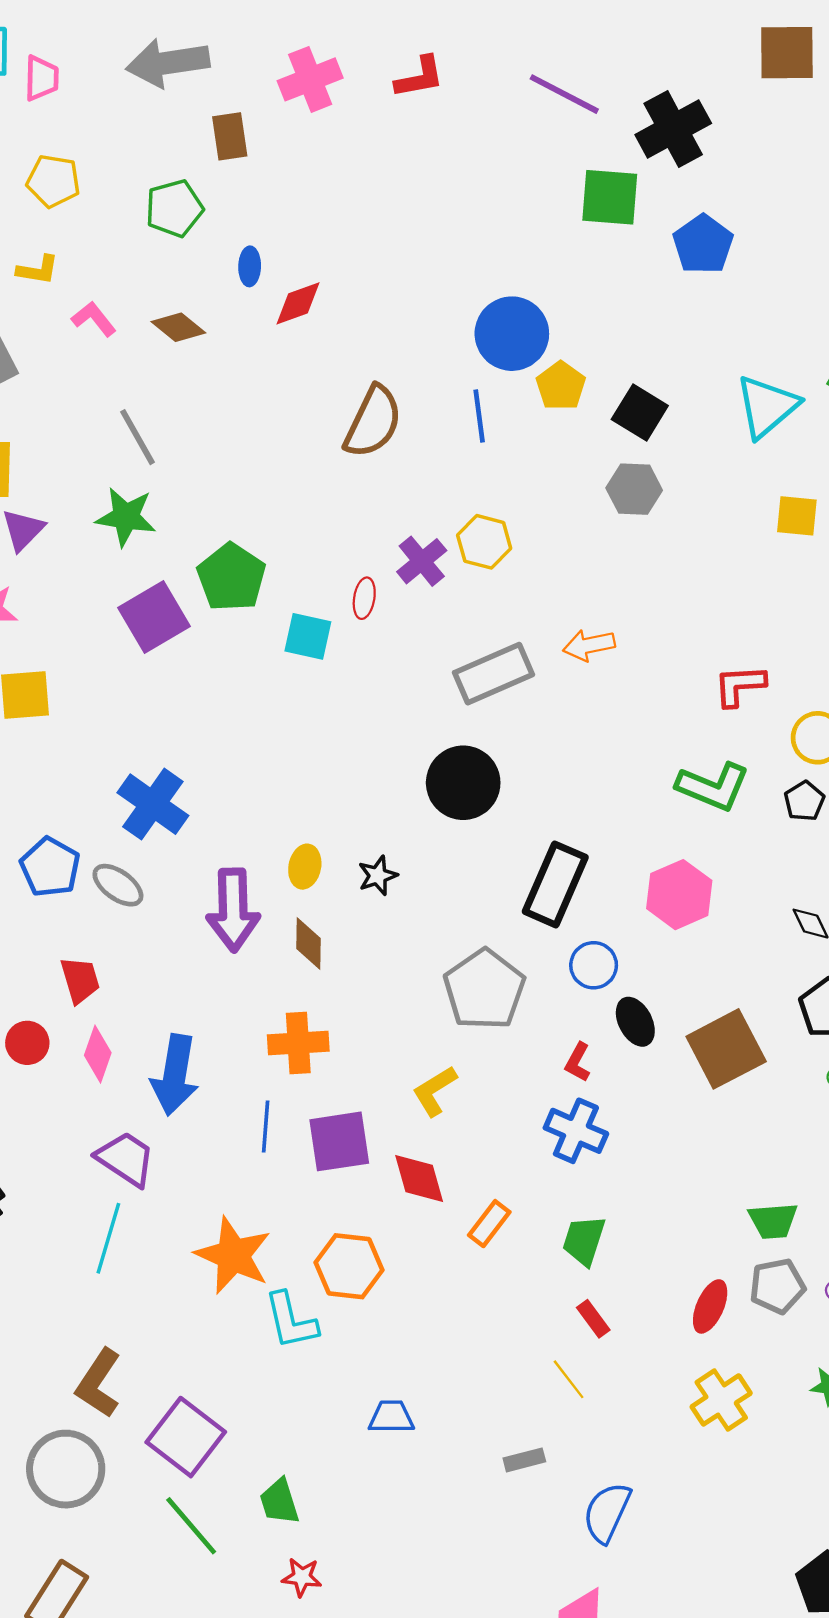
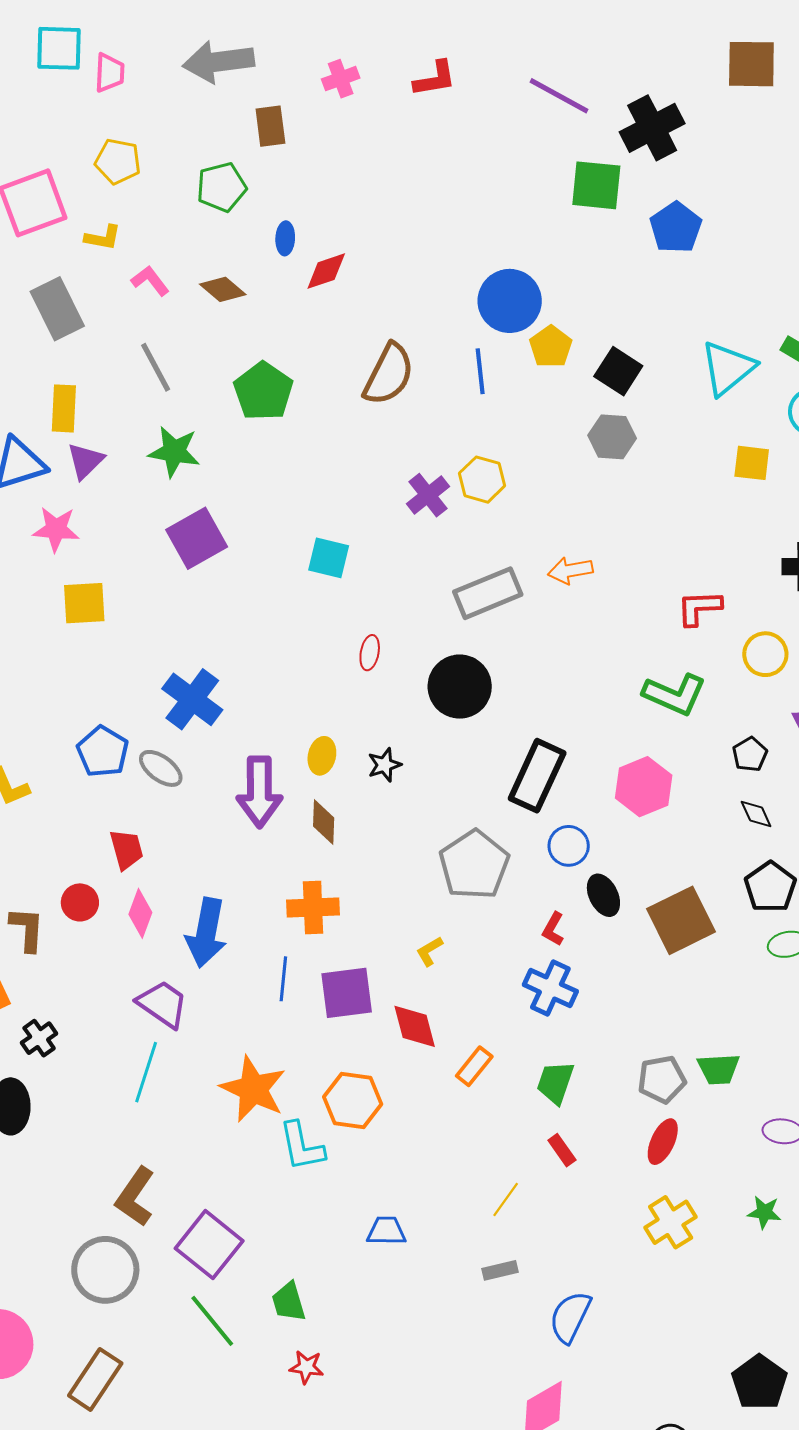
pink cross: (310, 79) -> (341, 79), size x0.7
gray line: (137, 437) -> (156, 367), moved
green pentagon: (231, 577) -> (263, 391), moved
red ellipse: (364, 598) -> (370, 653), moved
black pentagon: (804, 801) -> (750, 754), moved
yellow L-shape: (435, 1091) -> (430, 951), size x0.7
gray pentagon: (777, 1286) -> (662, 1079), moved
yellow line: (569, 1379) -> (506, 1200), moved, turned 72

